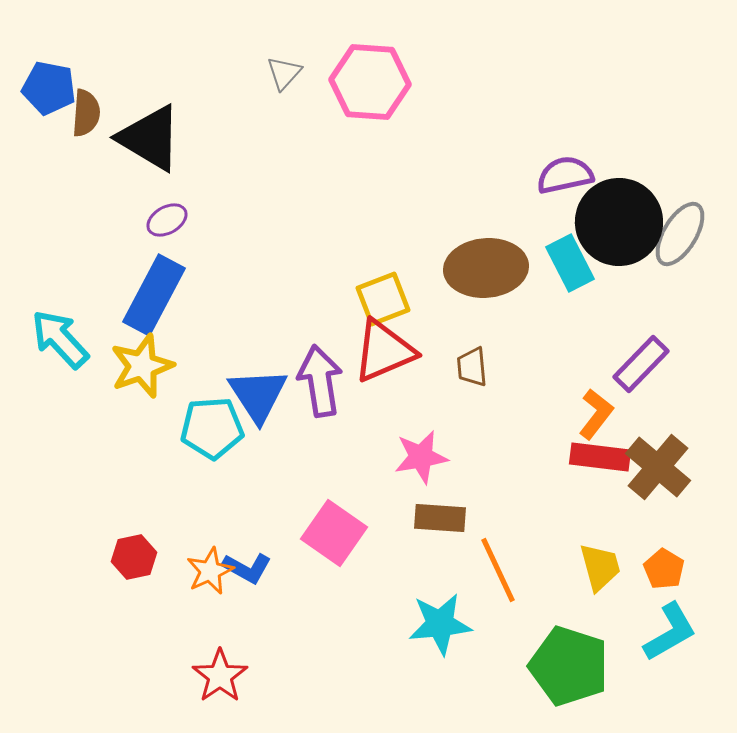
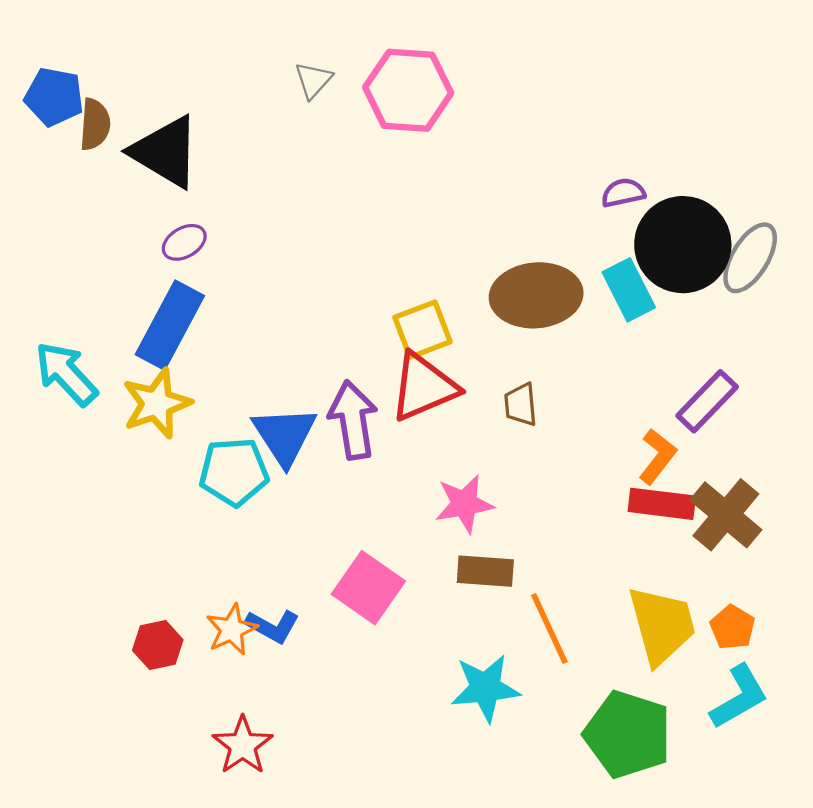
purple semicircle: (565, 175) -> (623, 193), size x0.7
red hexagon: (134, 557) -> (158, 645), moved
yellow trapezoid: (600, 567) -> (662, 625), size x1.5

